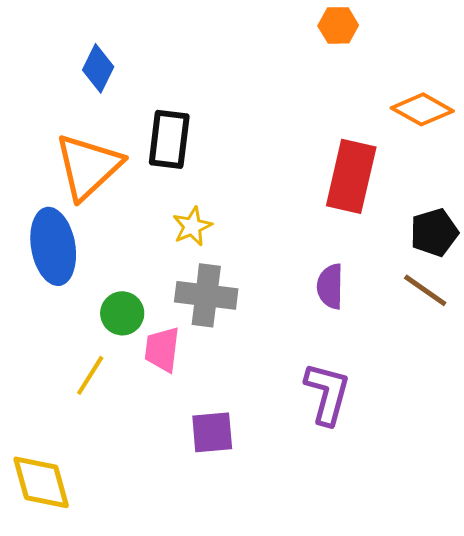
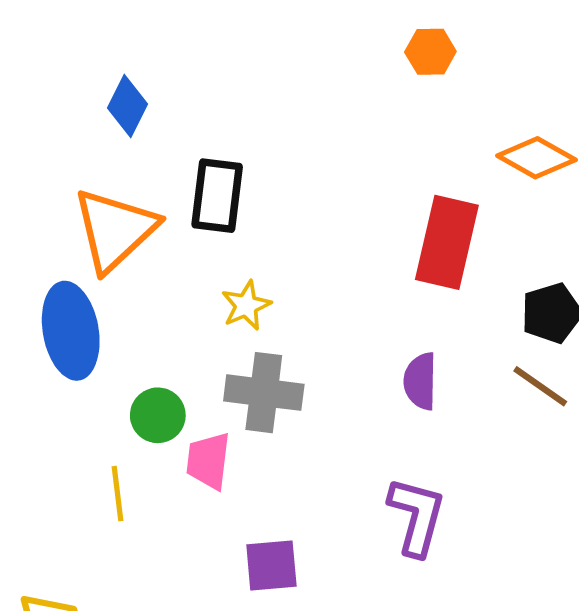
yellow line: (90, 375) -> (117, 494), turned -39

